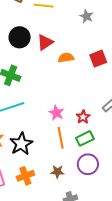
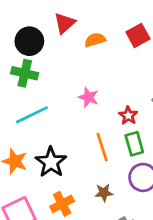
black circle: (20, 37) -> (29, 41), moved
pink star: (56, 113) -> (88, 97), moved
green rectangle: (85, 138) -> (134, 144), turned -72

